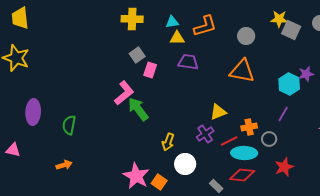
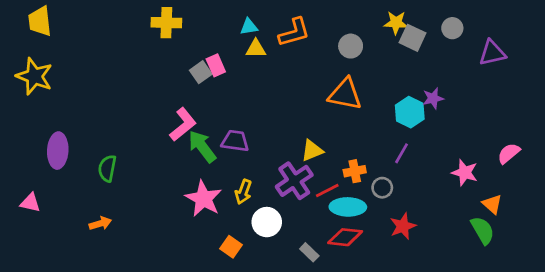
yellow cross: (132, 19) -> (166, 23), moved
purple trapezoid: (188, 62) -> (235, 141), moved
pink rectangle: (150, 70) -> (216, 65), moved, turned -42
purple cross: (205, 134) -> (294, 181), size x1.5
pink star: (136, 176) -> (203, 199), moved

